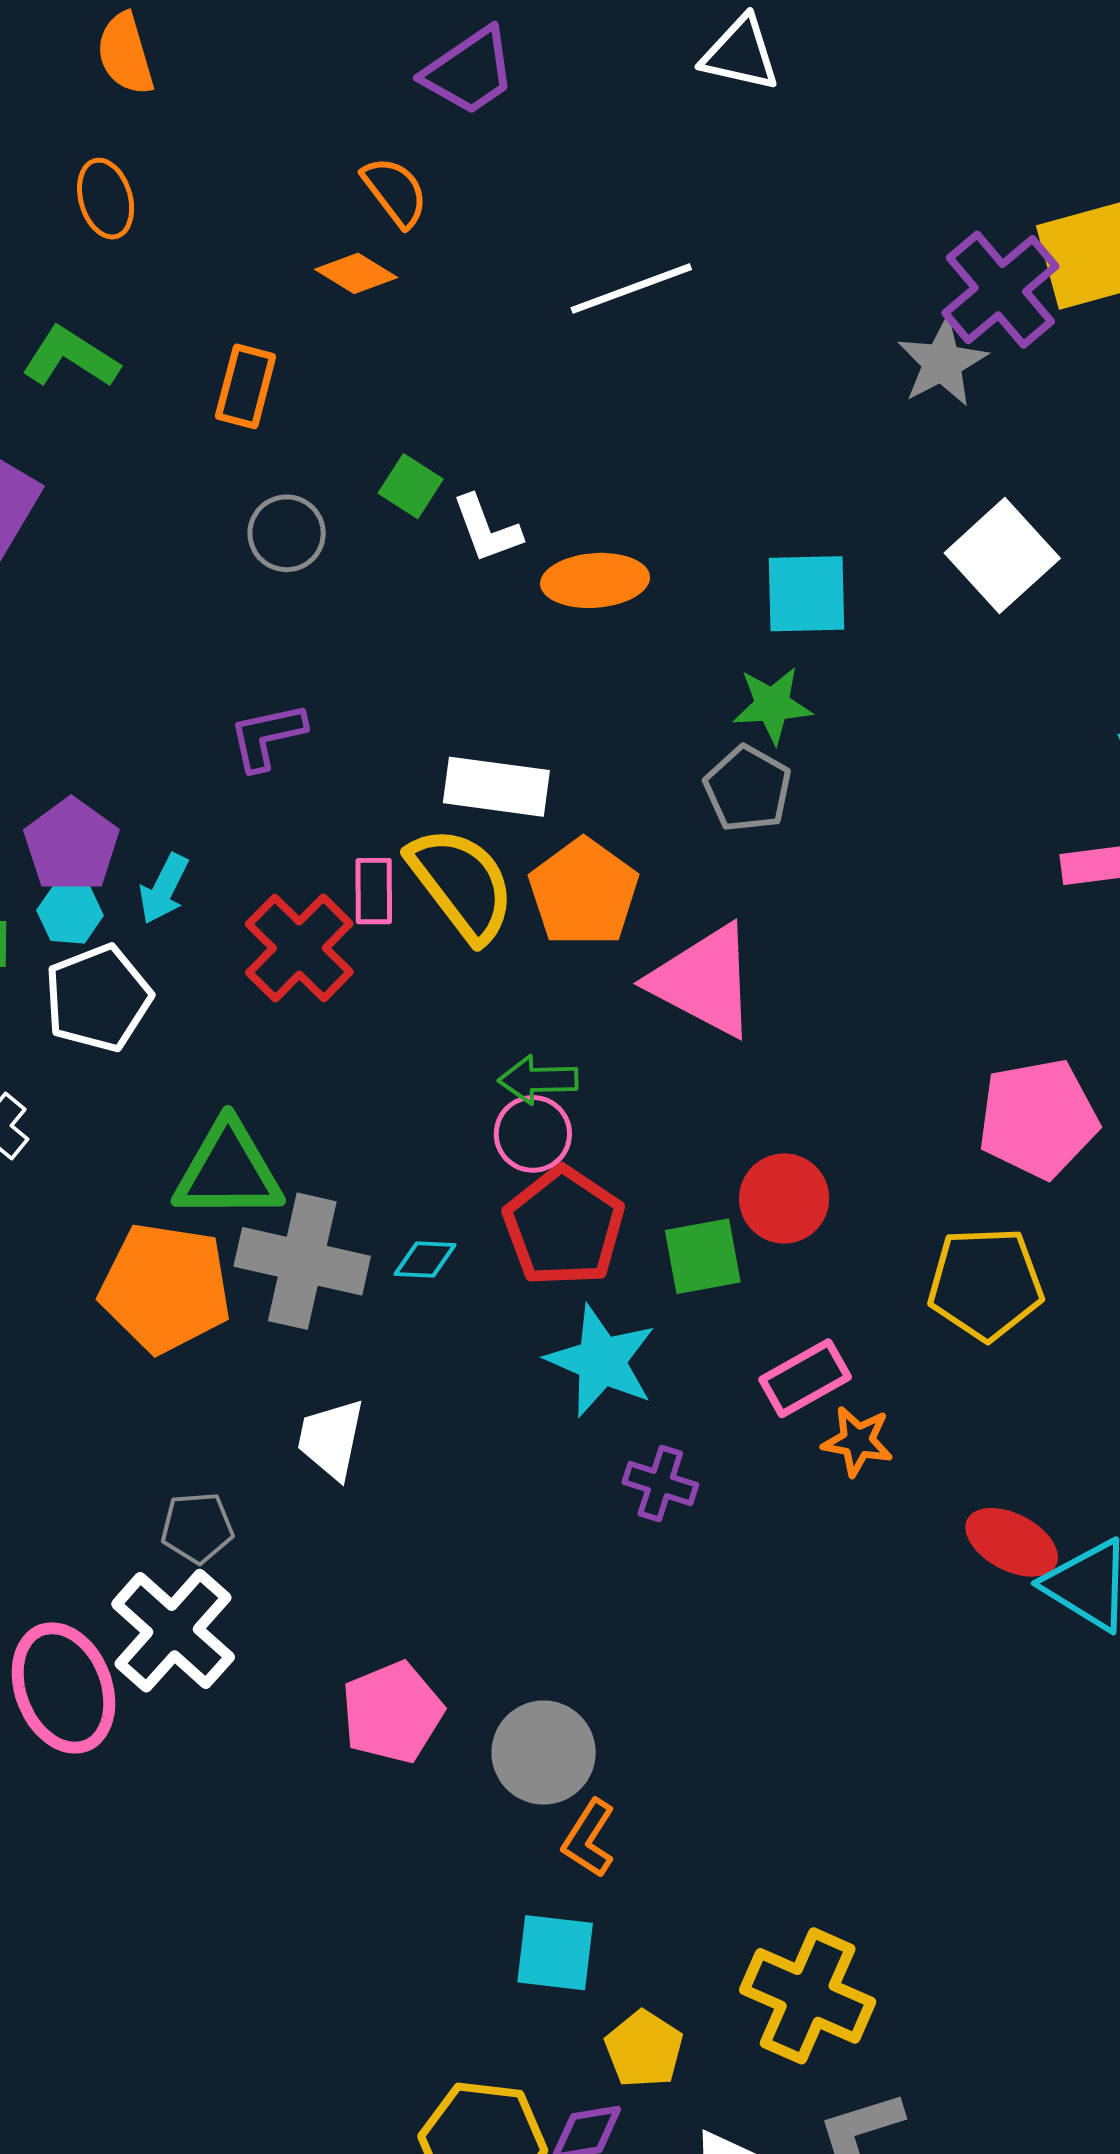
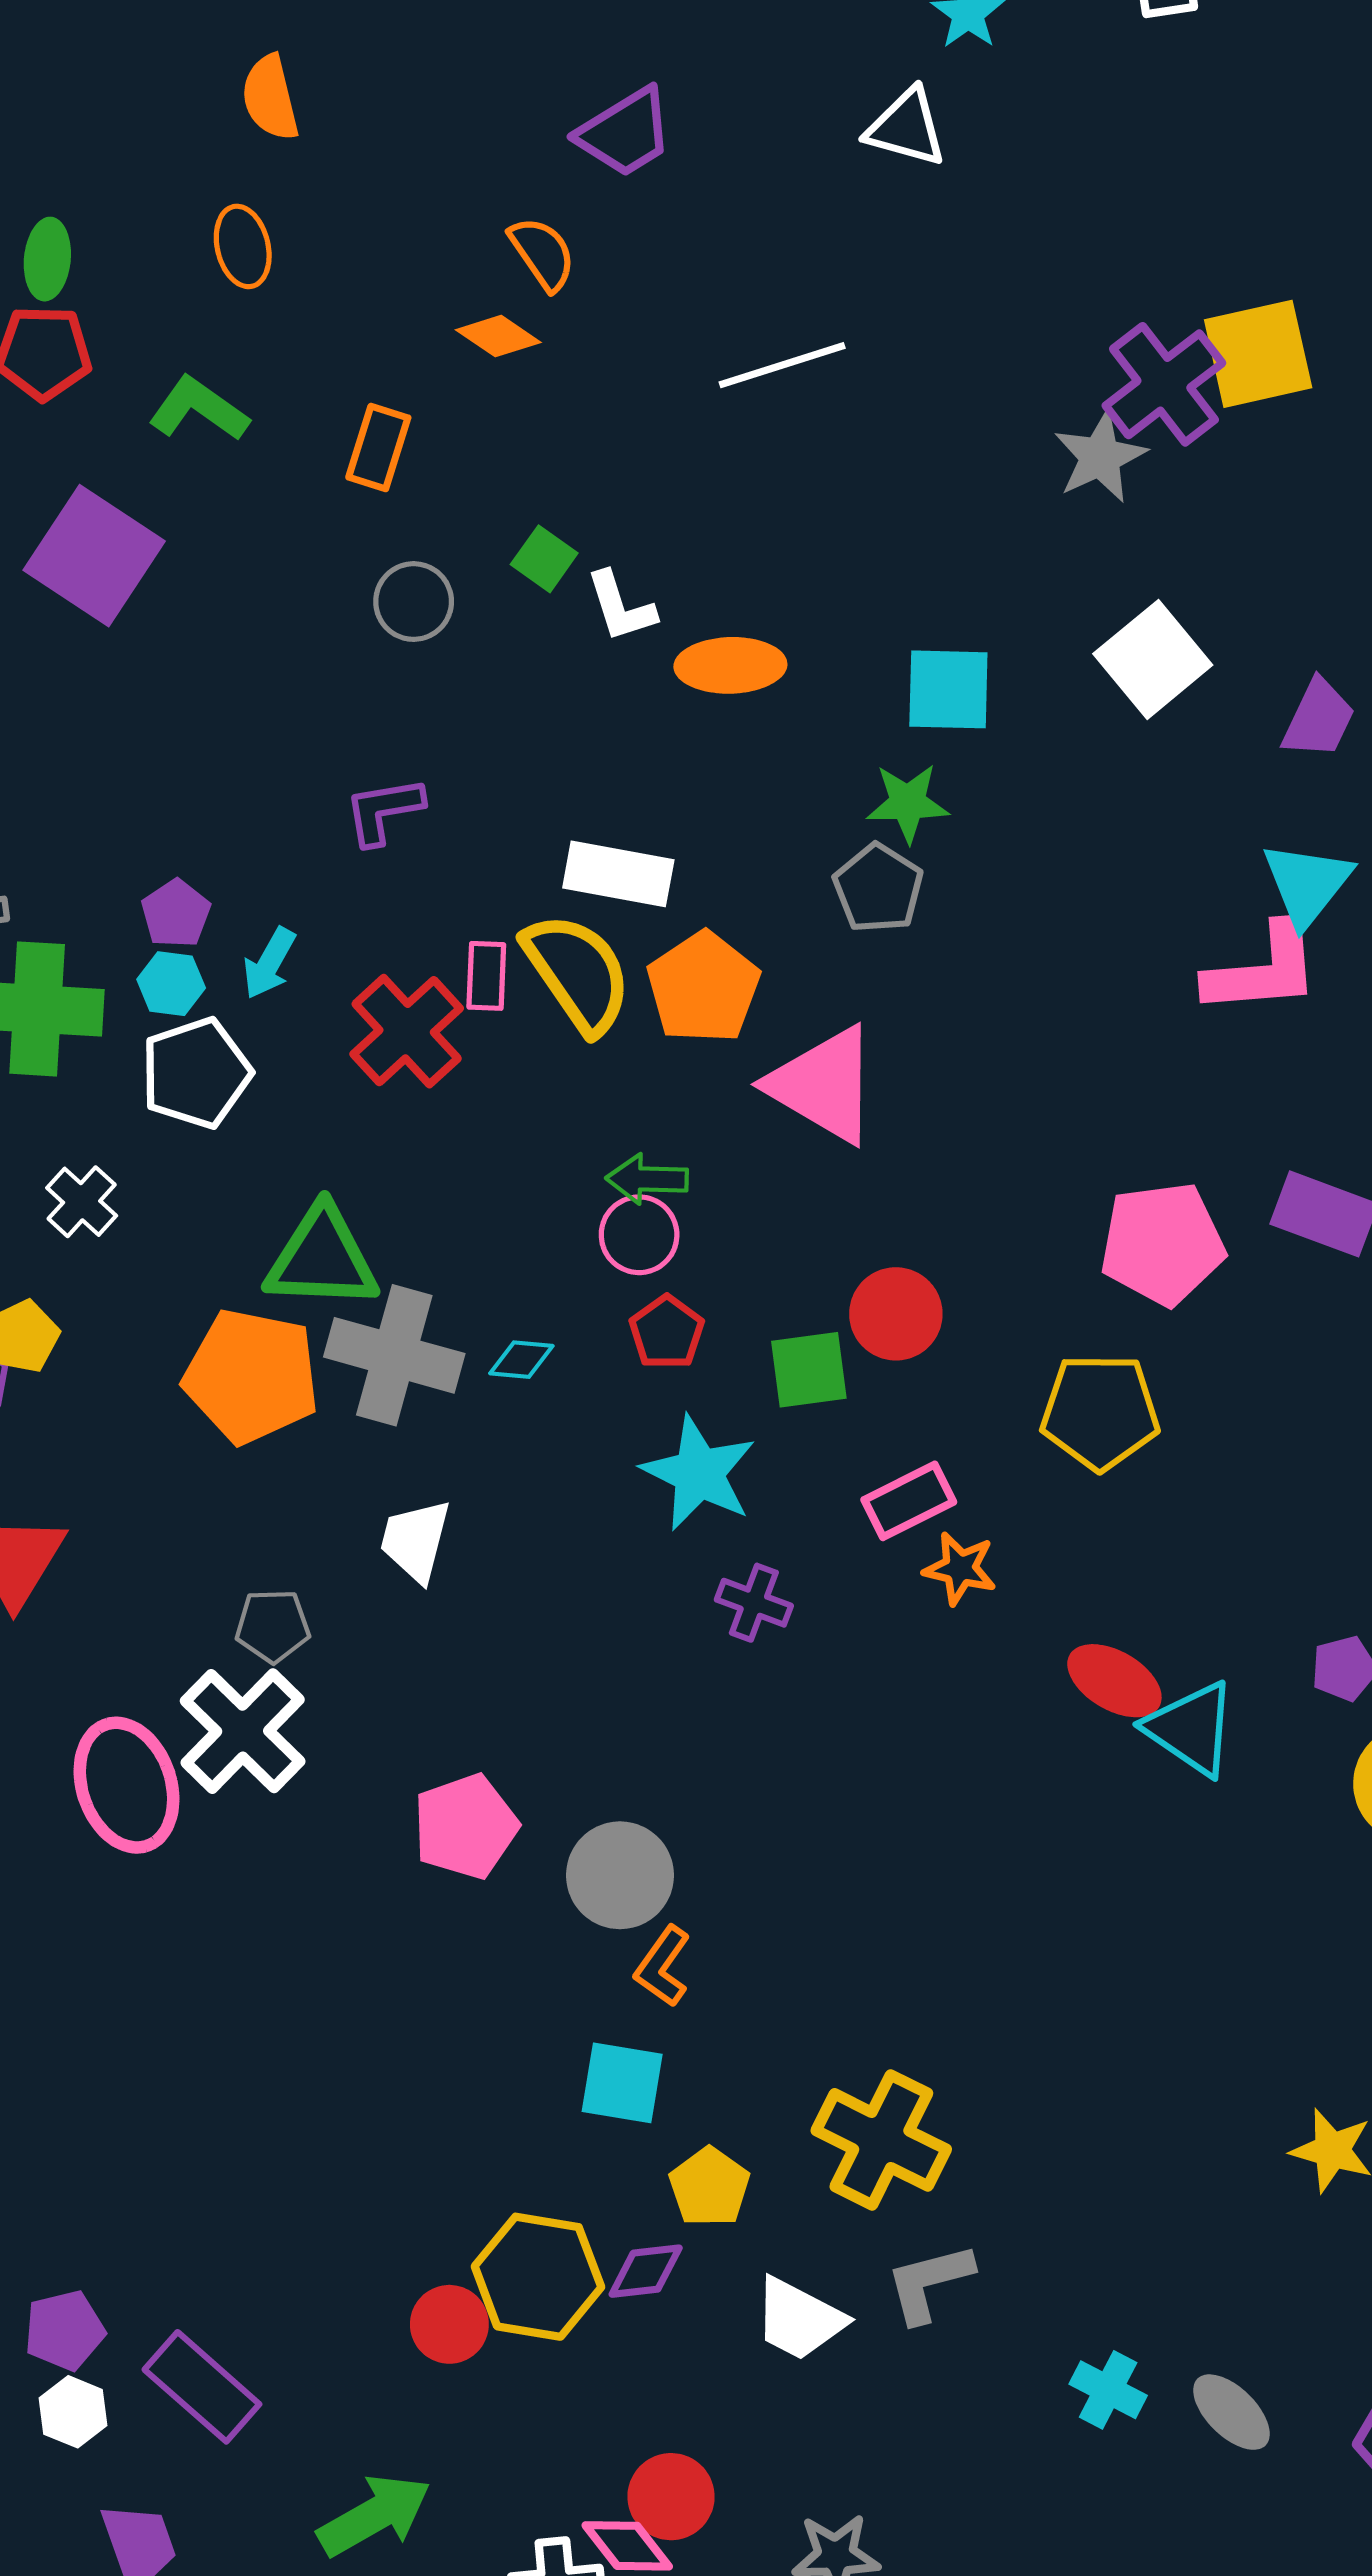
purple pentagon: (71, 845) -> (176, 914), size x0.7
red pentagon: (564, 1227) -> (667, 1332), size x0.6

